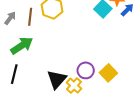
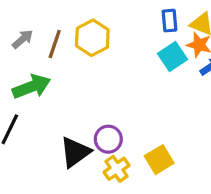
purple circle: (86, 70) -> (108, 139), moved
yellow cross: (74, 86) -> (117, 169), moved

